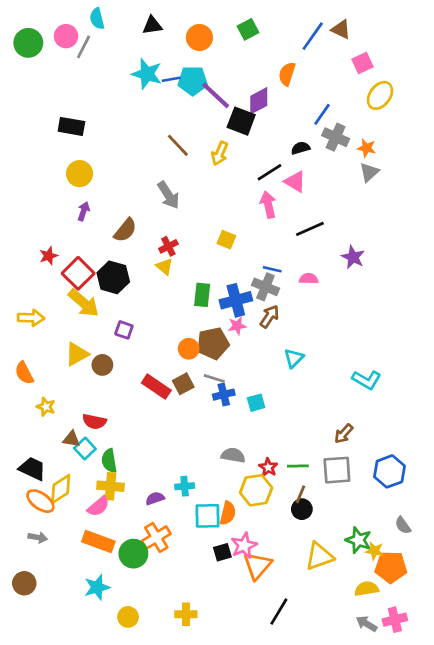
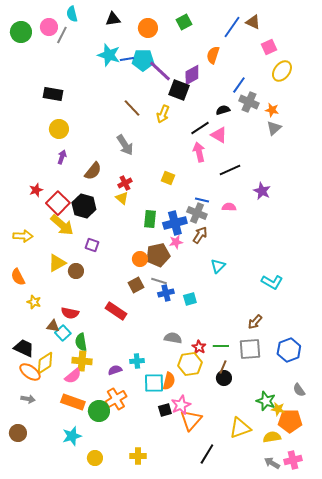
red rectangle: (156, 387) -> (116, 311), moved
yellow triangle: (319, 556) -> (240, 428), moved

